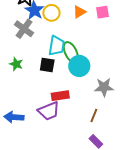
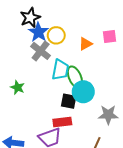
orange triangle: (79, 12) -> (85, 44), moved
gray cross: (24, 29) -> (41, 51), moved
black square: (47, 65) -> (69, 101), moved

